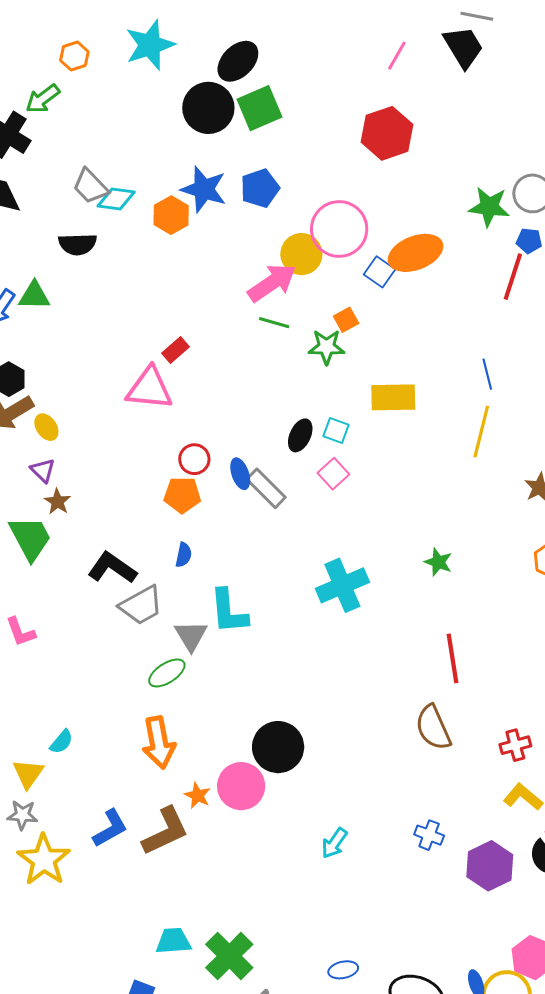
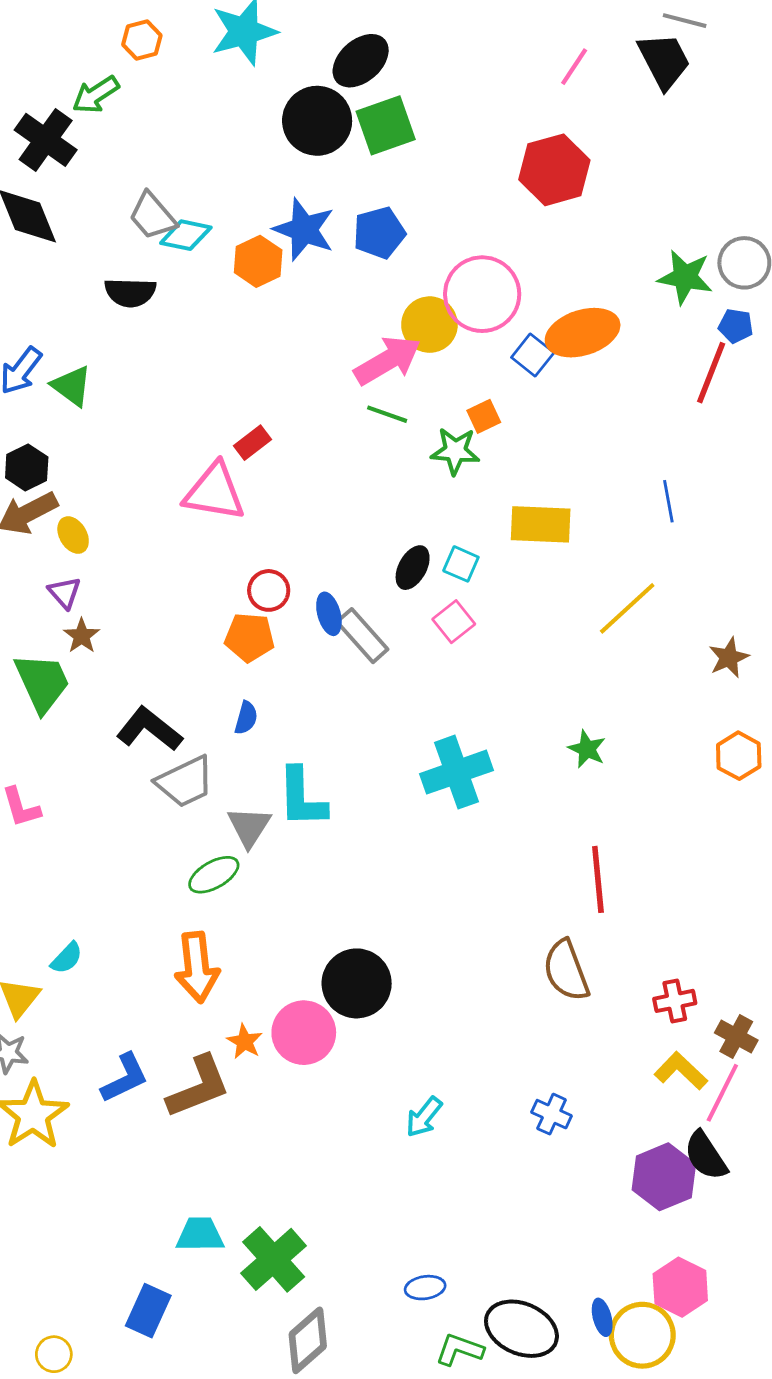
green triangle: (34, 296) -> (72, 386), moved, turned 32
yellow line: (481, 432) -> (627, 608), moved, turned 30
purple hexagon: (490, 866) -> (664, 1177), moved

